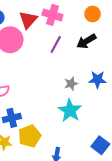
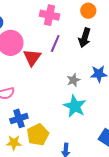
red triangle: (28, 20) -> (32, 58), moved
black arrow: (86, 41) -> (85, 38), turned -36

